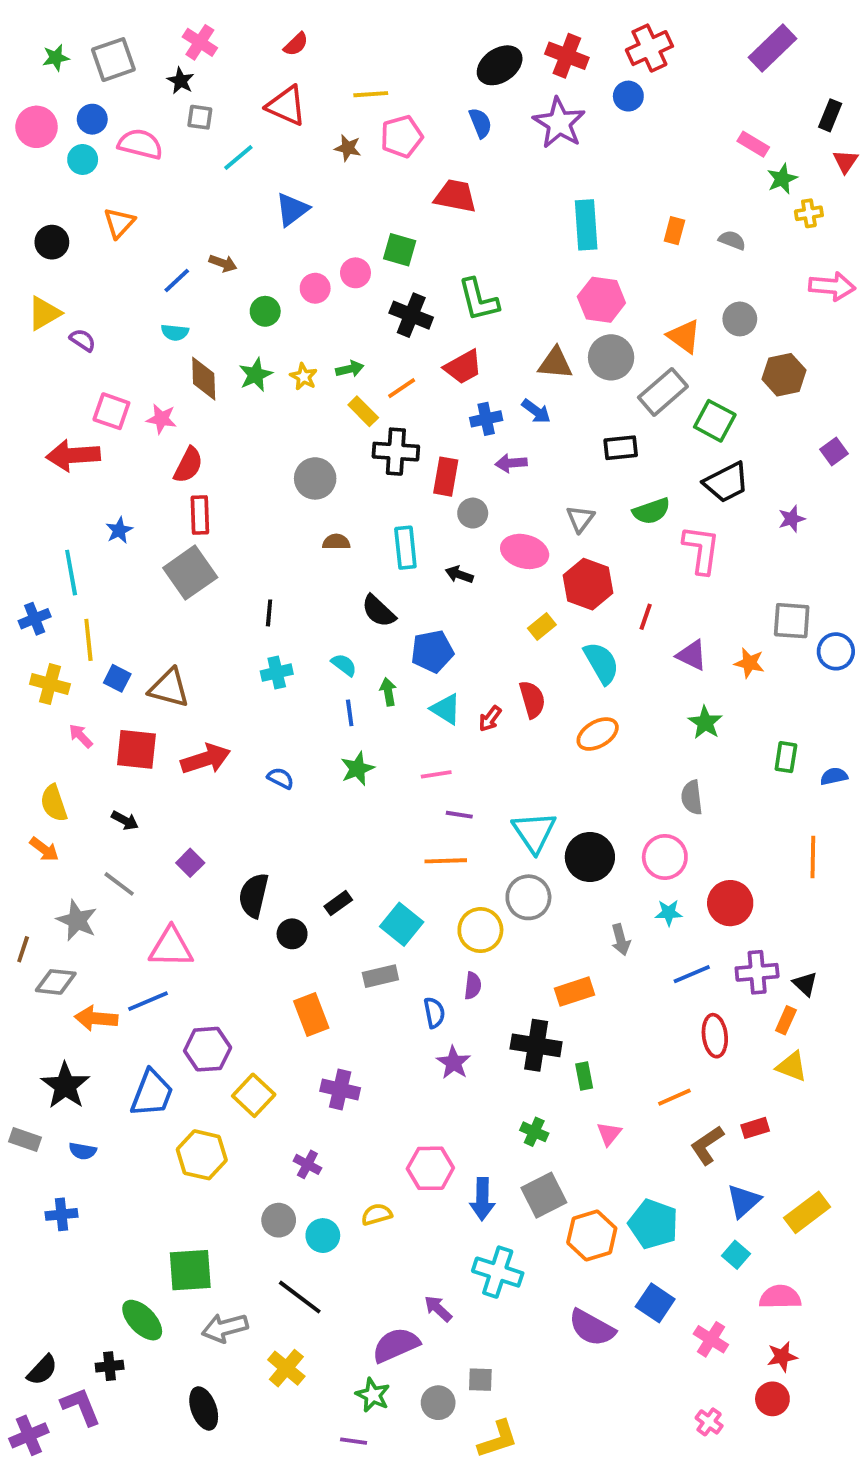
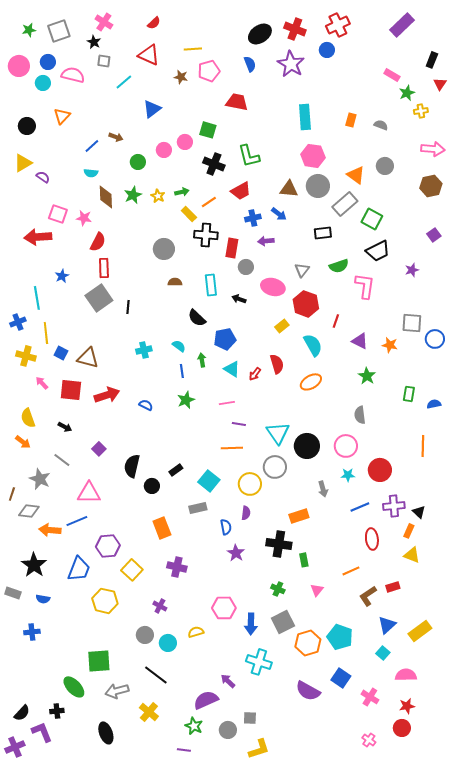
brown hexagon: (784, 375) -> (431, 186), moved
black line: (269, 613) -> (128, 307), moved

